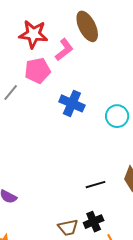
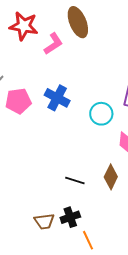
pink pentagon: (37, 71) -> (18, 101), moved
black line: (96, 185) -> (75, 181), turned 30

